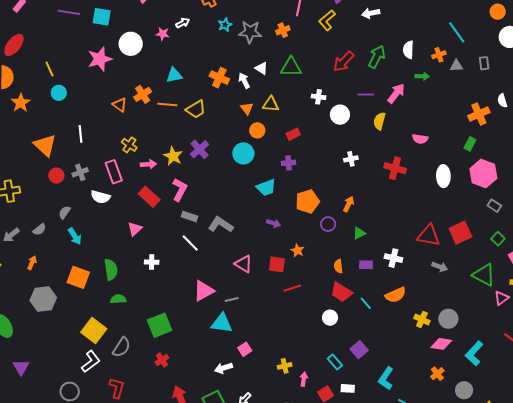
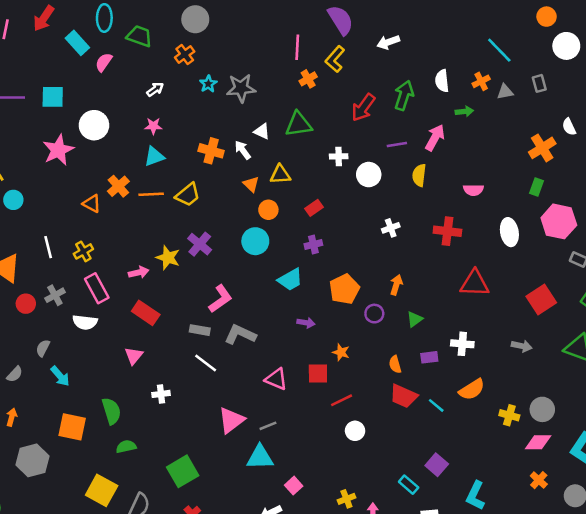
orange cross: (283, 30) -> (308, 79), moved
pink star: (163, 34) -> (153, 126), moved
yellow cross: (129, 145) -> (83, 251), moved, turned 35
pink L-shape: (180, 190) -> (220, 299), moved, turned 35
red triangle: (429, 235) -> (475, 283), moved
white circle: (330, 318) -> (355, 431), moved

